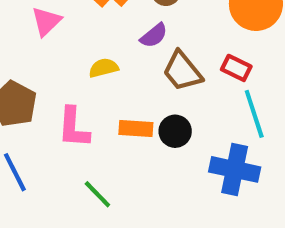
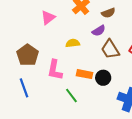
green line: (97, 194) -> (71, 95), moved

